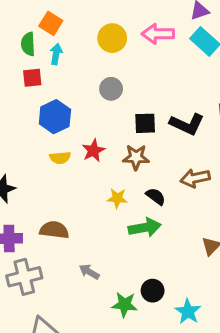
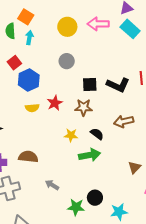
red square: (32, 78) -> (14, 63), moved, turned -32
cyan star: (188, 312) -> (119, 212), turned 30

